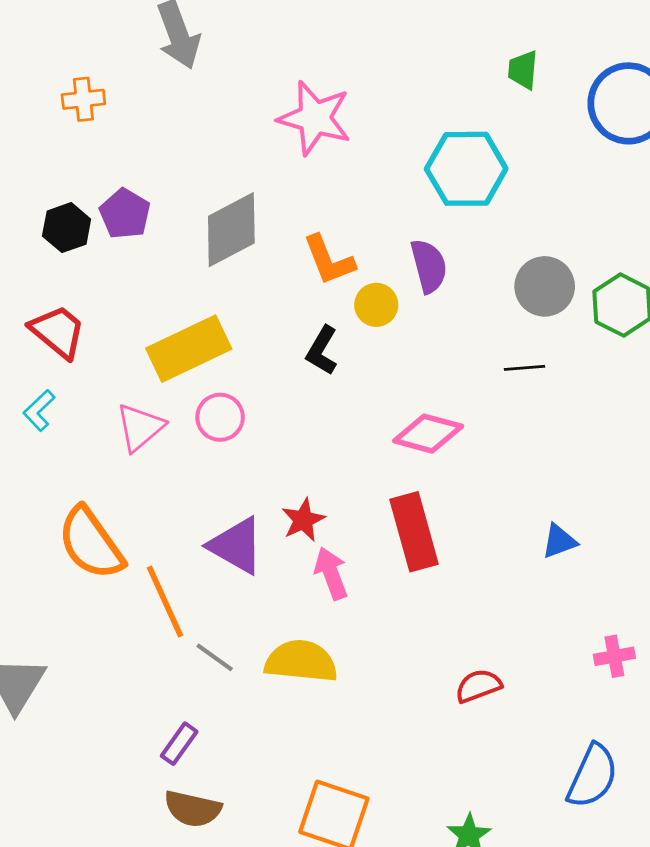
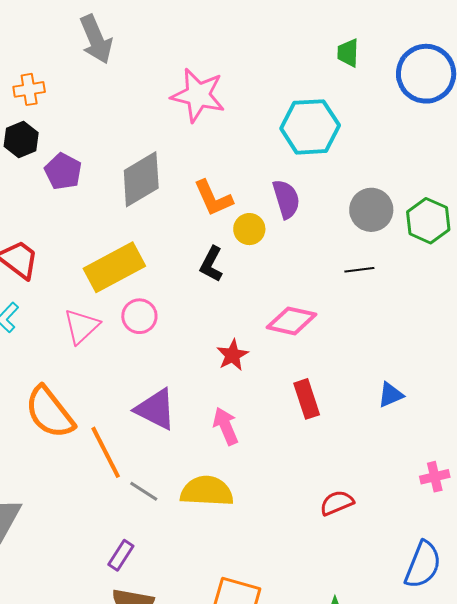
black hexagon: (67, 228) -> (21, 139), moved
red star: (303, 520) -> (233, 355), moved
red rectangle: (414, 532) -> (307, 399), moved, size x0.7

